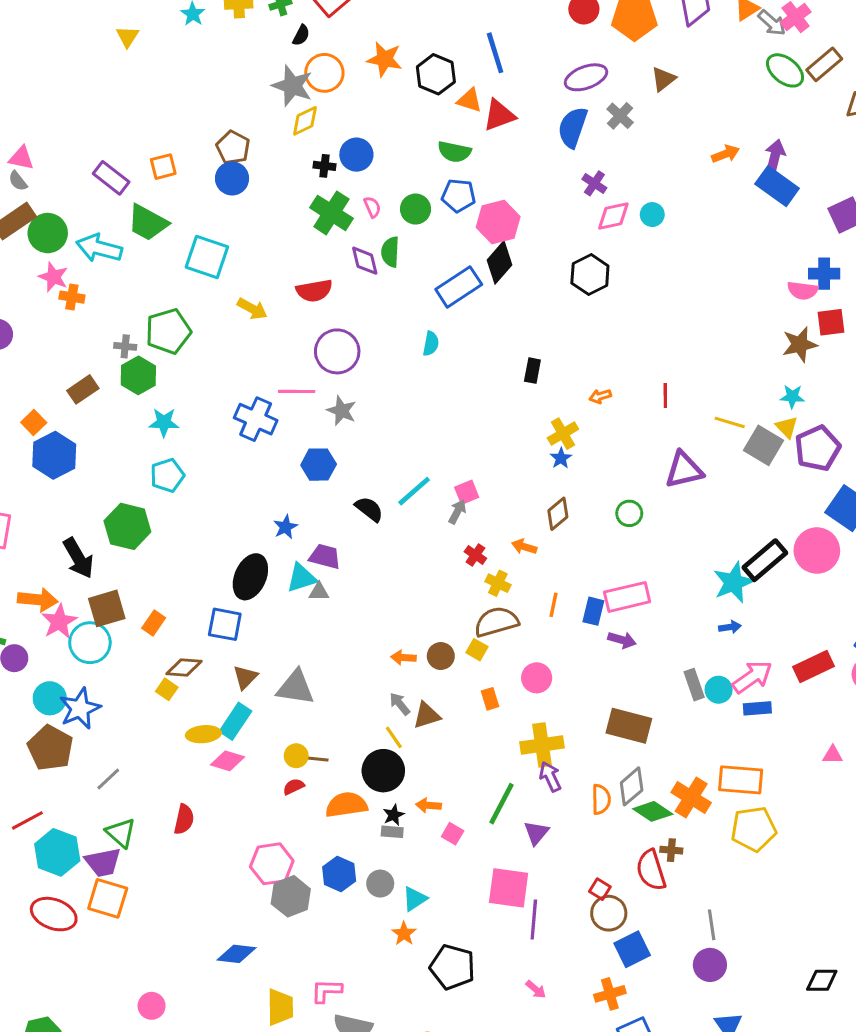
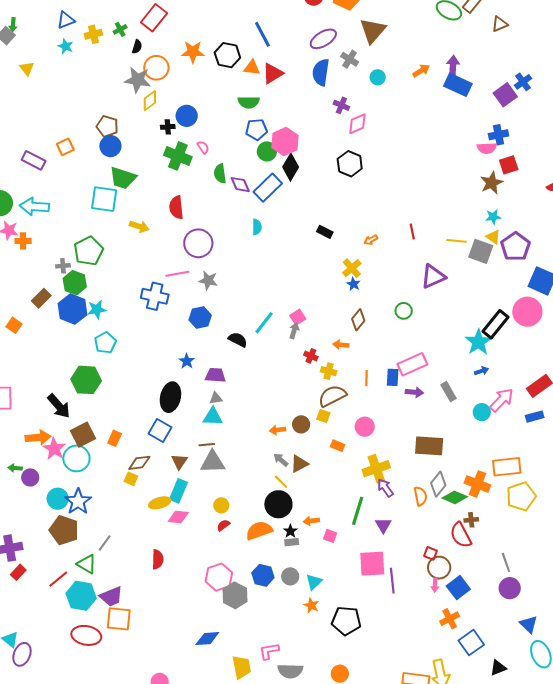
brown triangle: (663, 79) -> (373, 31), size x1.6
green circle: (416, 209) -> (267, 151), moved
cyan circle: (652, 215) -> (378, 77), moved
green trapezoid: (148, 223) -> (123, 178), moved
purple diamond: (365, 261) -> (240, 185), moved
red semicircle: (314, 291) -> (176, 207), turned 105
black rectangle: (532, 371) -> (325, 232), turned -63
blue hexagon: (54, 455) -> (73, 309), moved
cyan triangle: (301, 578) -> (213, 417), moved, turned 30
blue square: (225, 624) -> (160, 430), turned 30
gray rectangle: (694, 685) -> (448, 392), moved
orange rectangle: (490, 699) -> (338, 446), turned -40
blue rectangle: (757, 708) -> (535, 417), moved
brown line: (316, 759) -> (207, 445), moved
green triangle: (121, 833) -> (87, 564), moved
pink arrow: (536, 989) -> (435, 585), moved, turned 64

